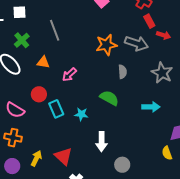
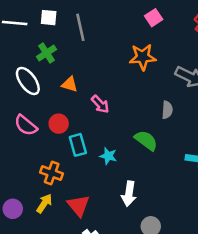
gray line: (55, 30) -> (80, 27), moved
orange star: (106, 45) -> (143, 57), moved
pink arrow: (69, 75) -> (100, 104), turned -98
pink semicircle: (15, 110) -> (26, 125), moved
orange cross: (13, 138) -> (52, 173), moved

